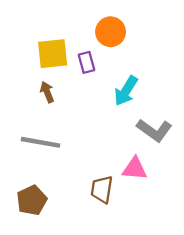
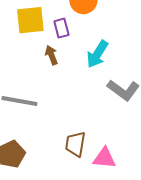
brown arrow: (47, 92) -> (51, 55), moved
pink triangle: (135, 169) -> (104, 158), moved

